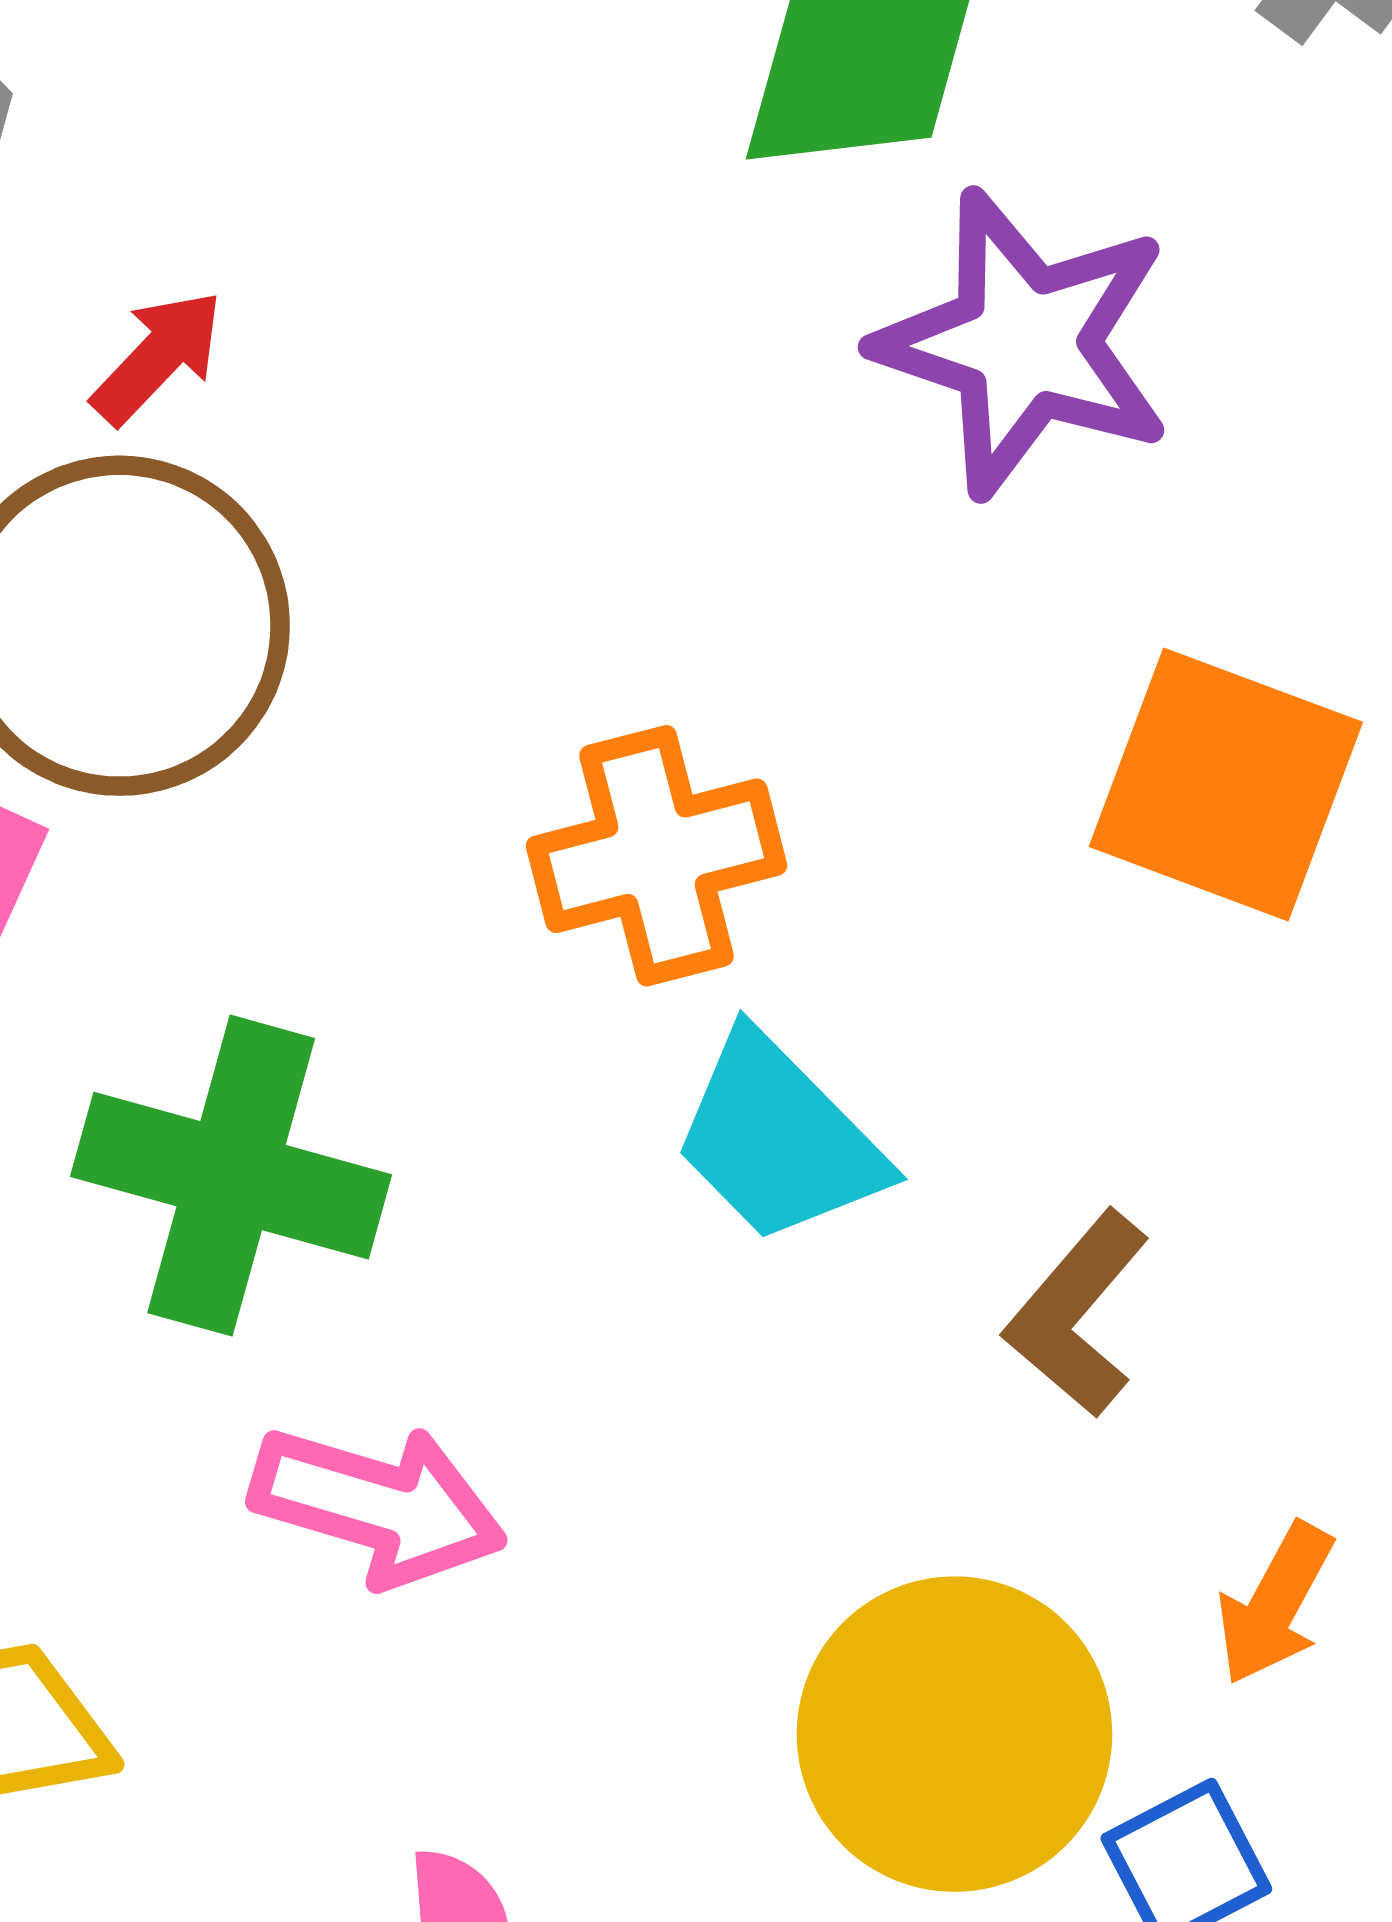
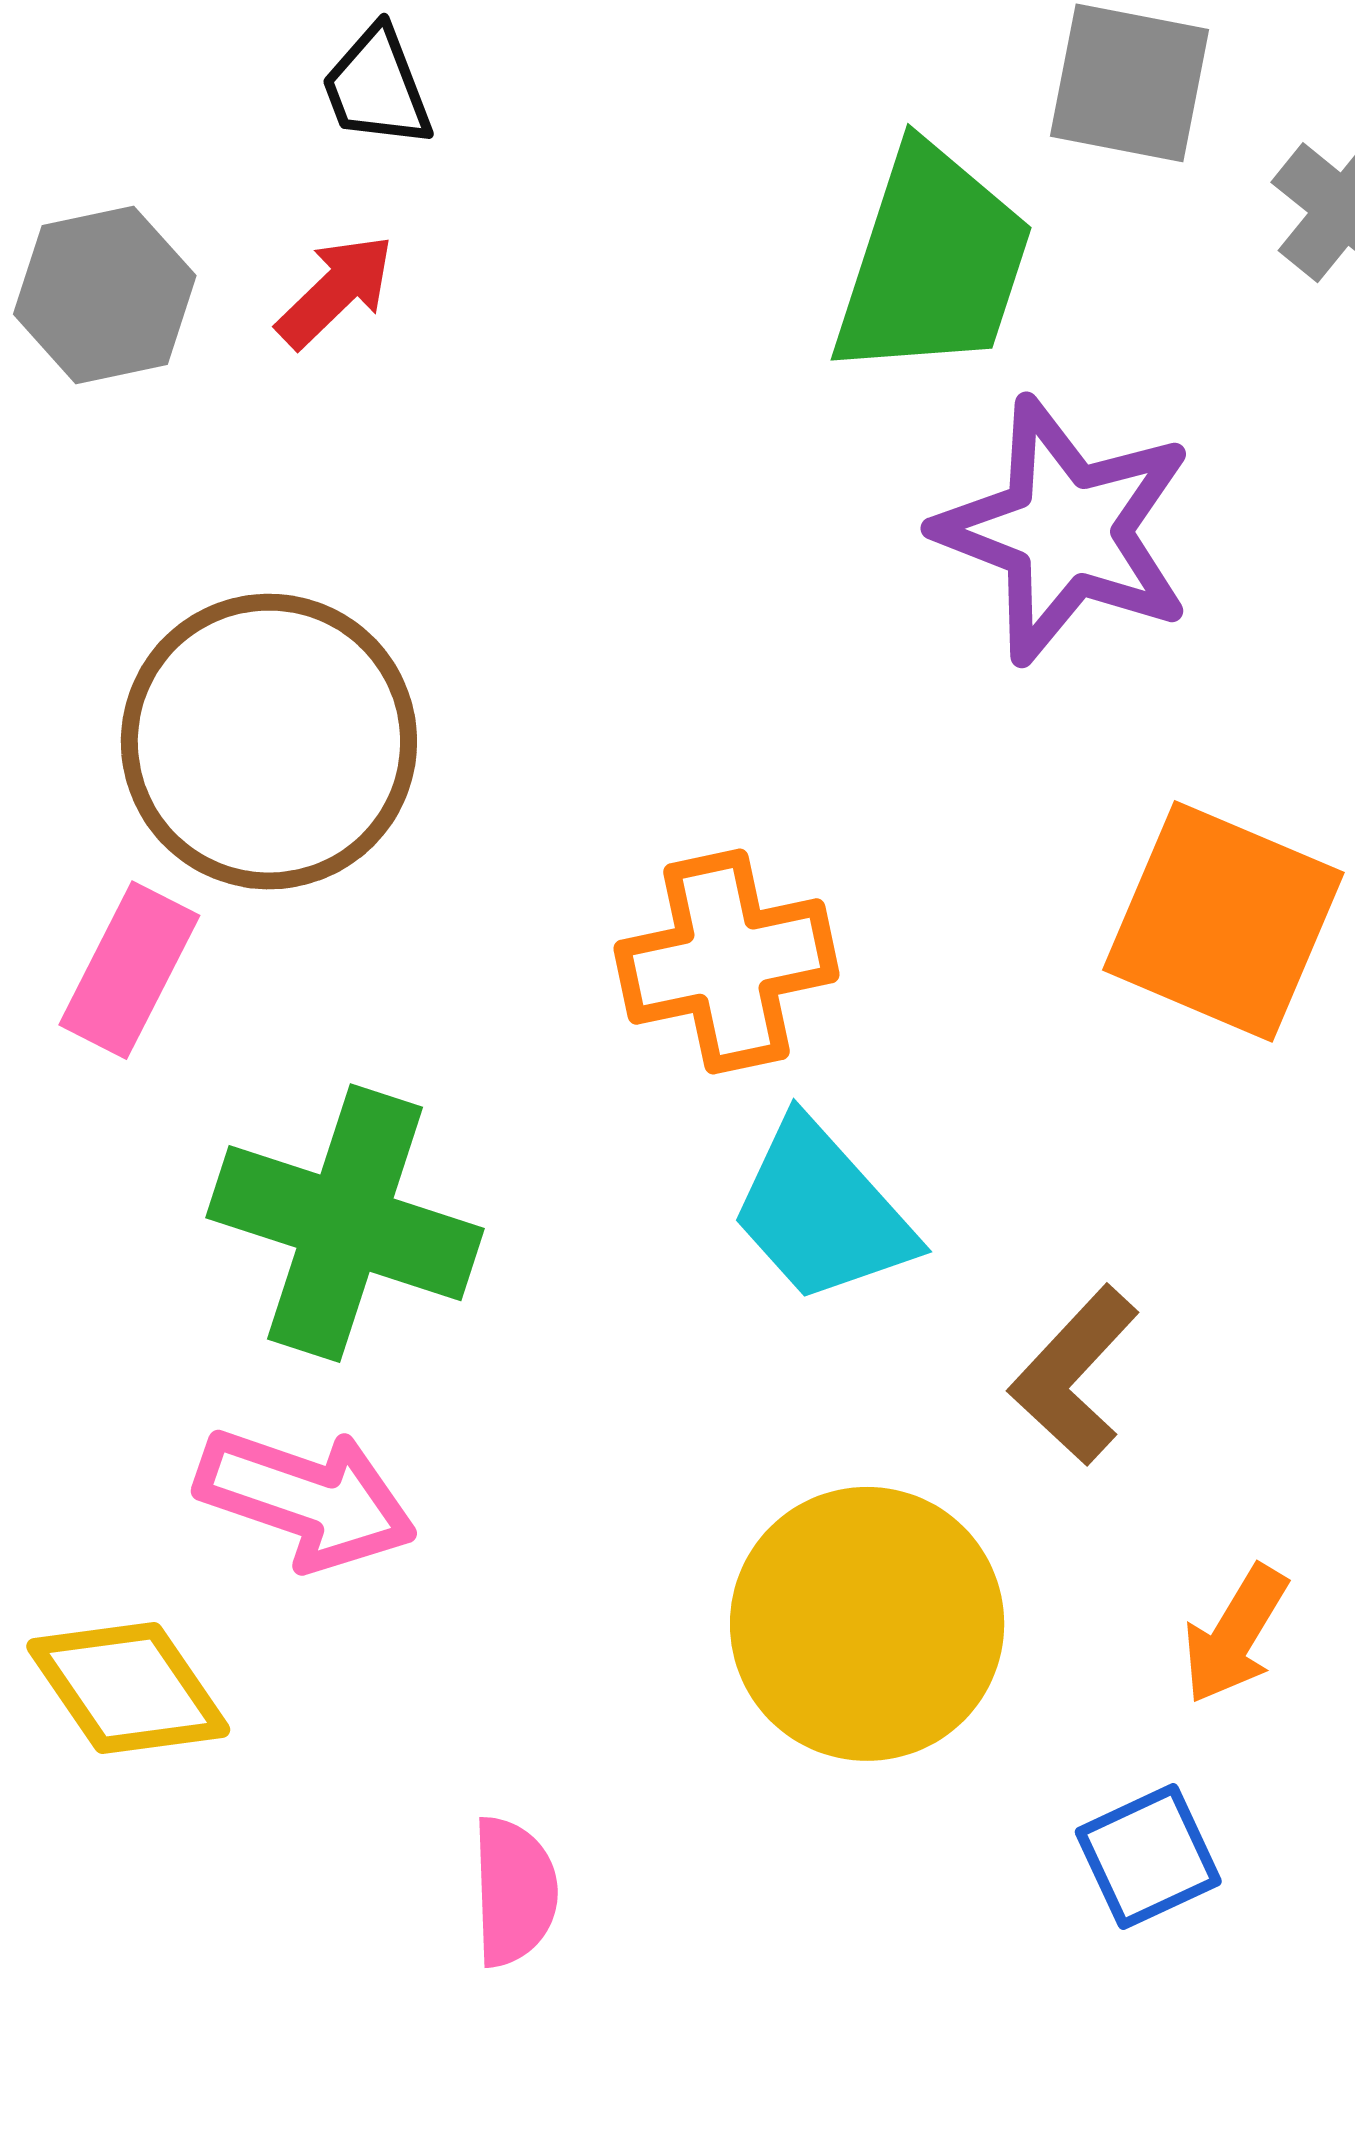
red arrow: (158, 357) -> (335, 291), moved
pink arrow: (378, 1505) -> (306, 1499), moved
yellow circle: (954, 1734) -> (867, 1624), moved

